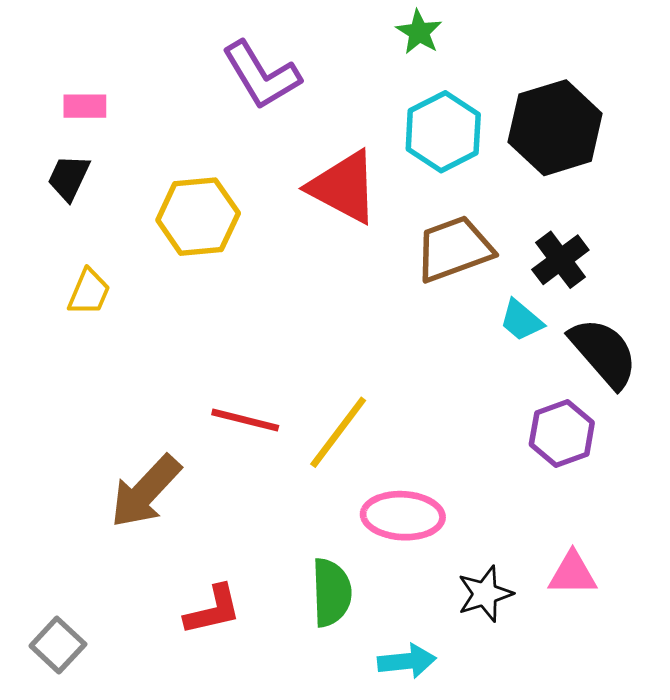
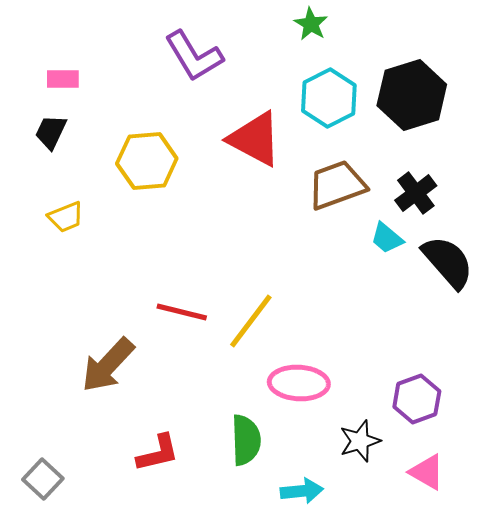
yellow trapezoid: (89, 292) -> (66, 217), turned 45
purple hexagon: (562, 434) -> (417, 399), moved
pink triangle: (573, 574) -> (427, 472), moved, turned 30

